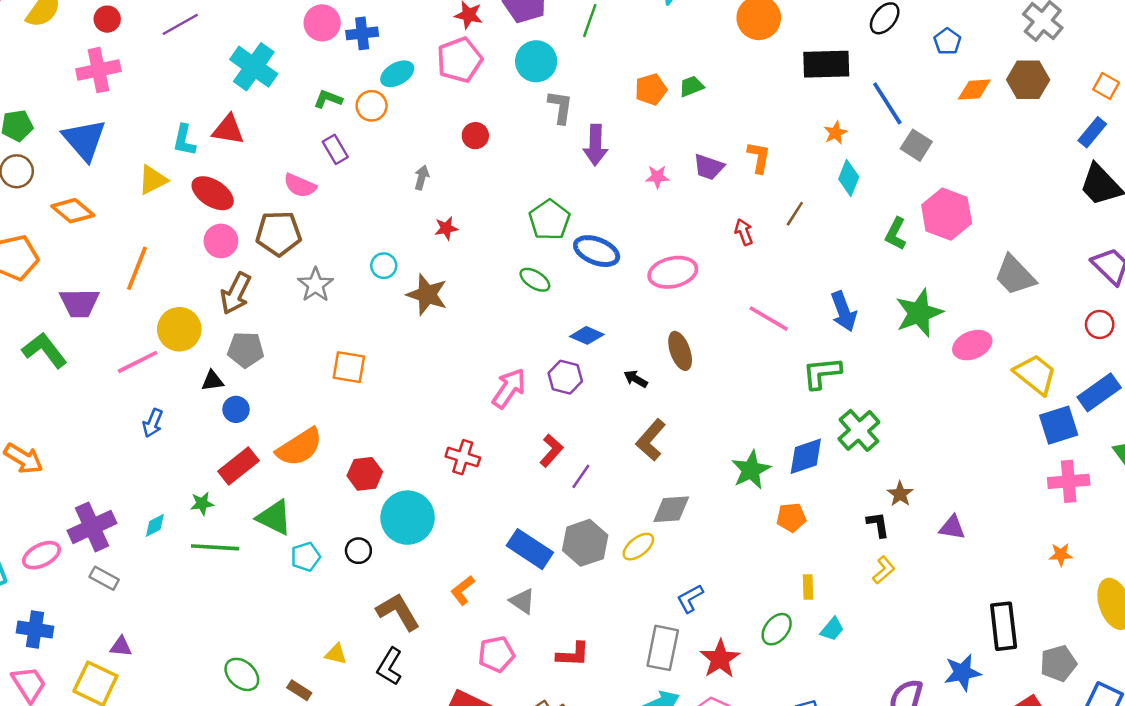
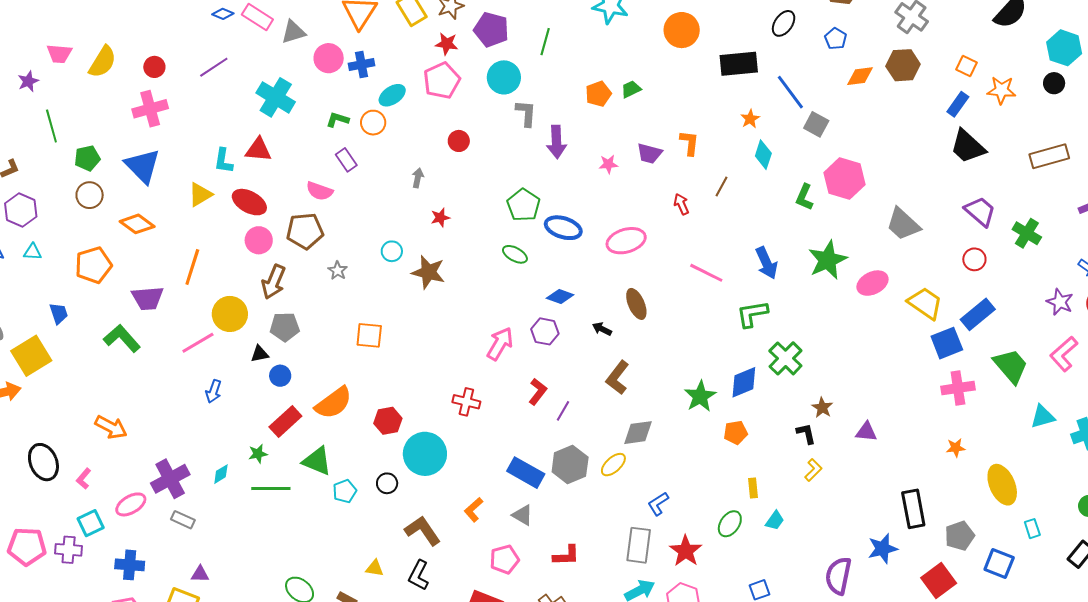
gray star: (315, 285) -> (338, 271), size x0.7

